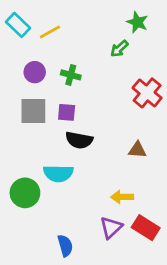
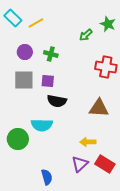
green star: (137, 22) -> (108, 24), moved
red cross: (147, 93) -> (106, 67), turned -30
brown triangle: (137, 150) -> (99, 108), size x1.5

